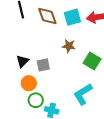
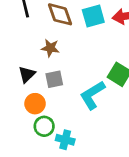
brown star: (69, 46) -> (50, 48), moved
cyan L-shape: (83, 94) -> (92, 95), moved

